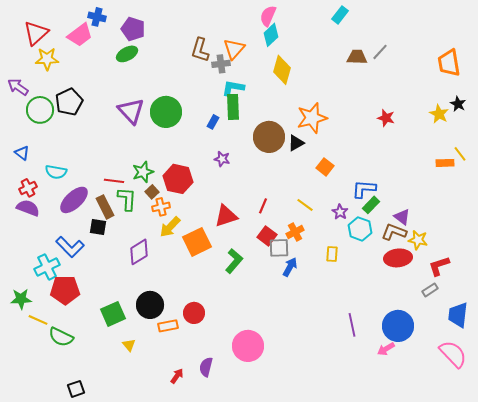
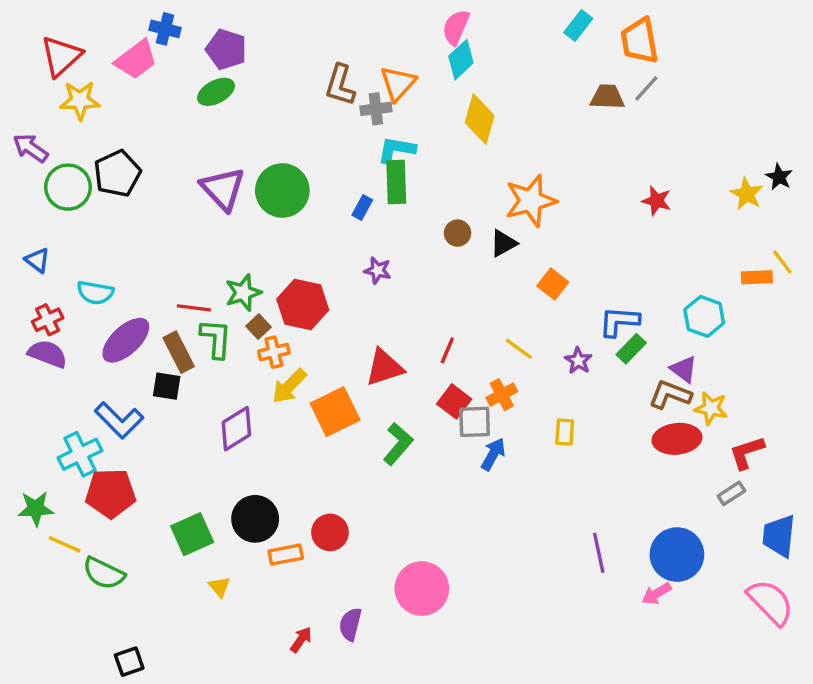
orange trapezoid: (449, 63) -> (640, 41), moved
brown circle: (269, 137) -> (458, 233), size x0.5
cyan hexagon: (360, 229) -> (704, 316), moved

